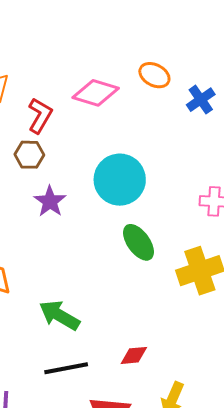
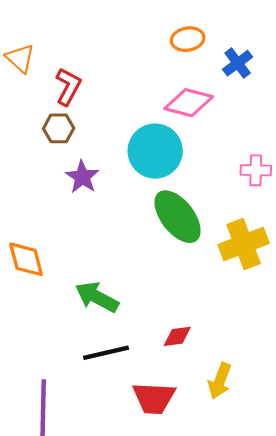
orange ellipse: (154, 75) -> (188, 39), turned -36
pink diamond: (96, 93) -> (189, 103), moved
green ellipse: (138, 242) -> (178, 217), size x1.4

